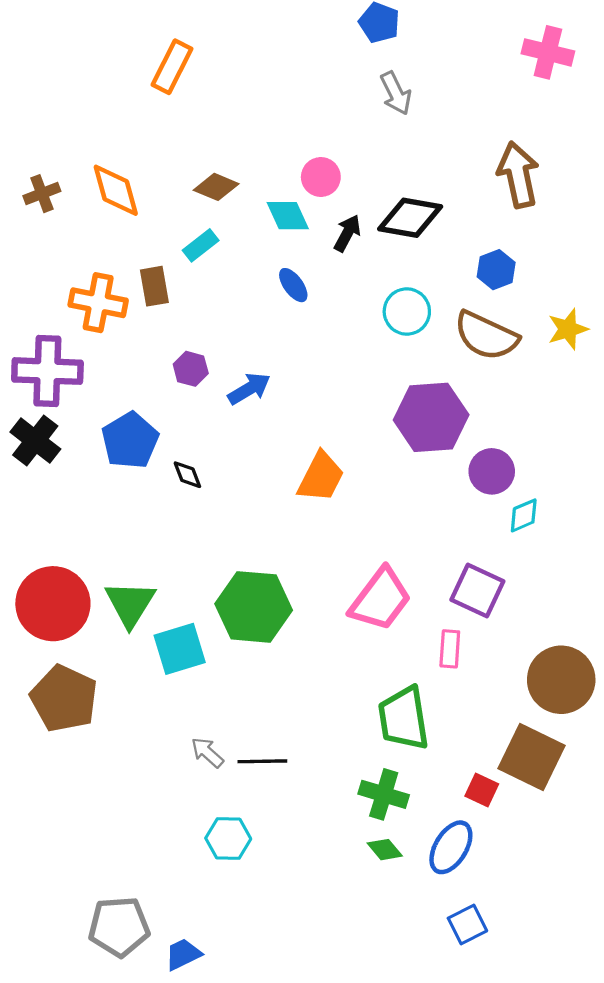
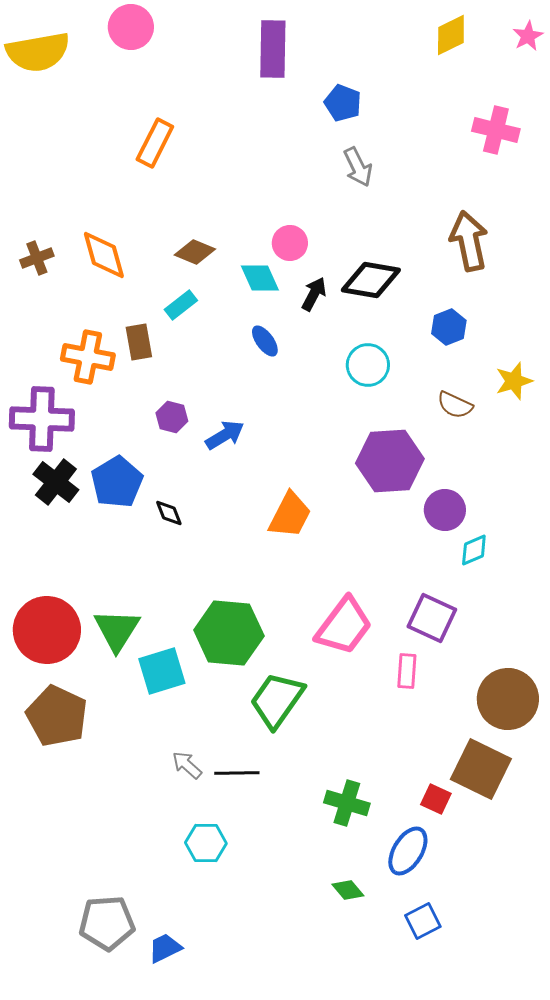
brown semicircle: (486, 336) -> (455, 405), moved, size x0.6
black cross: (35, 440) -> (56, 482), moved
green trapezoid: (404, 718) -> (277, 700), moved, turned 44
green diamond: (385, 850) -> (348, 890), moved

